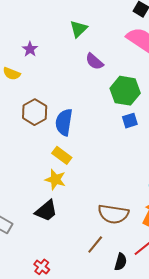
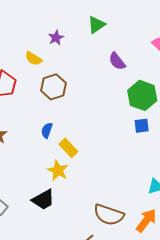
green triangle: (78, 29) -> (96, 25), moved
brown hexagon: (35, 112) -> (53, 87), moved
blue semicircle: (64, 122) -> (47, 130), moved, size x0.6

